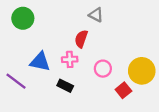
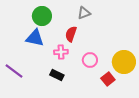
gray triangle: (96, 15) -> (84, 13), turned -48
green circle: (23, 18) -> (42, 16), moved
blue triangle: (40, 62) -> (35, 38), moved

